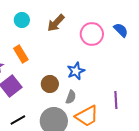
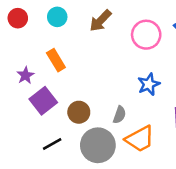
blue star: (76, 71) -> (149, 84), moved
brown circle: (50, 84) -> (79, 112), moved

